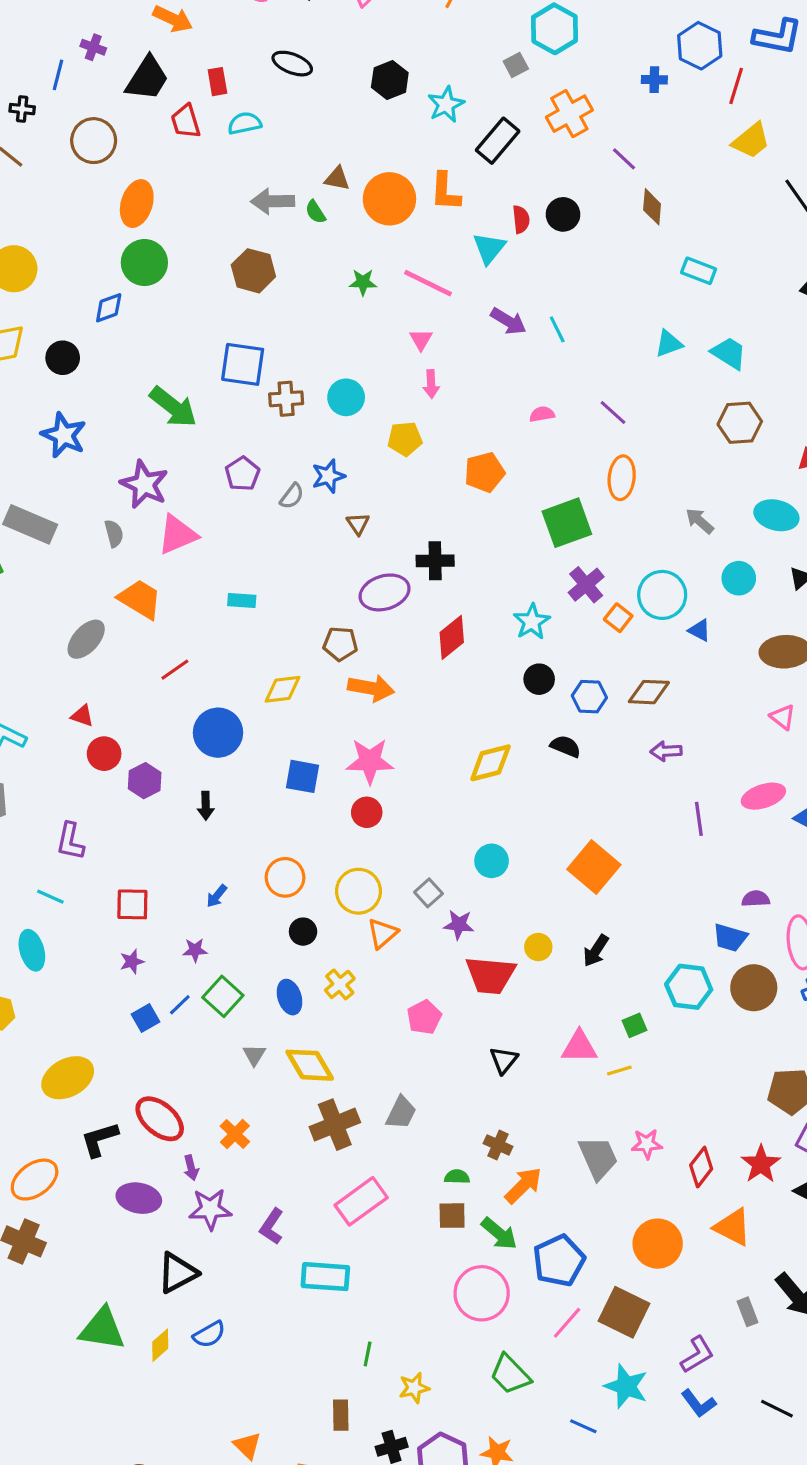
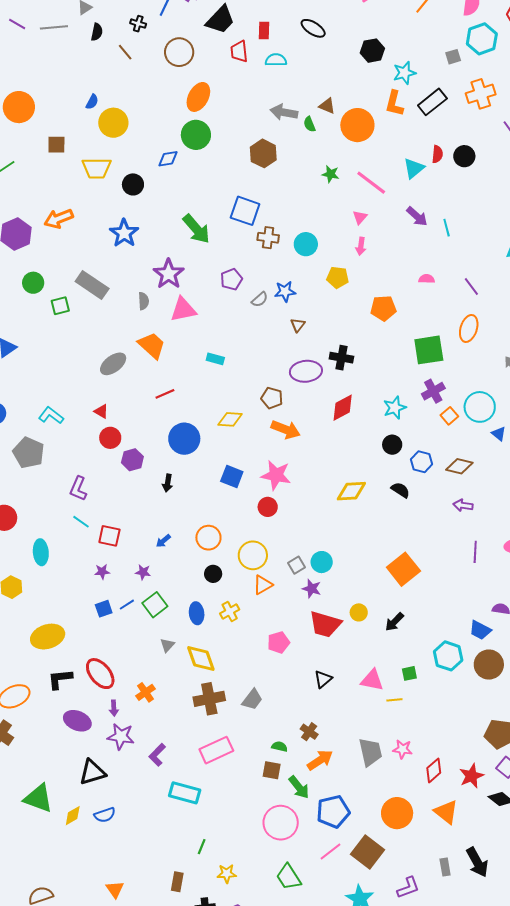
orange L-shape: (445, 192) -> (394, 103), moved
cyan circle: (492, 861) -> (322, 562), moved
cyan line: (50, 897) -> (81, 522), moved

